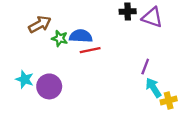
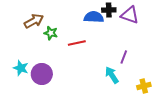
blue semicircle: (81, 36) -> (94, 17), moved
cyan arrow: (153, 88) -> (112, 75), moved

